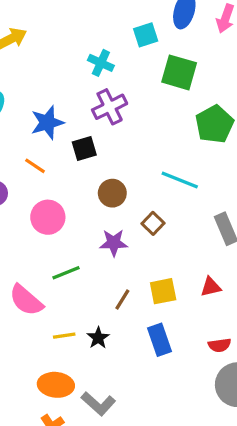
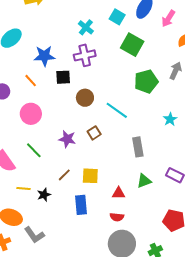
cyan square: (146, 35) -> (117, 17), turned 35
brown circle: (112, 193) -> (85, 98), moved
green line: (66, 273) -> (34, 150), turned 54
red triangle: (211, 287) -> (119, 193), moved

